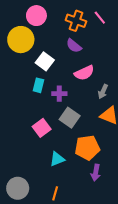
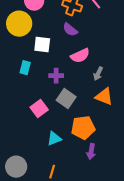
white square: (45, 61) -> (42, 45), turned -30
cyan rectangle: (38, 85) -> (25, 68), moved

